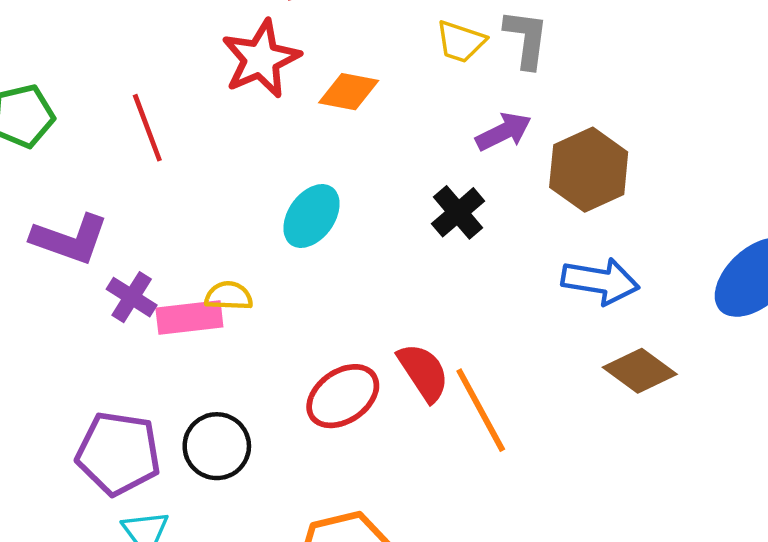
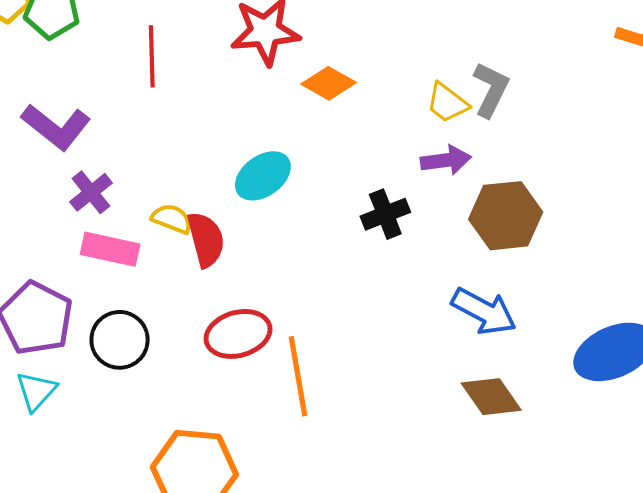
yellow trapezoid: (461, 42) -> (447, 103), moved
pink rectangle: (189, 318) -> (110, 249), moved
red semicircle: (423, 372) -> (206, 240), moved
orange line: (481, 410) -> (298, 376), moved

